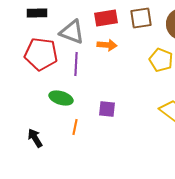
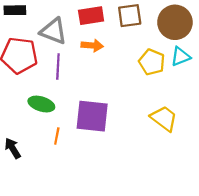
purple square: (107, 109) -> (92, 116), size x1.8

